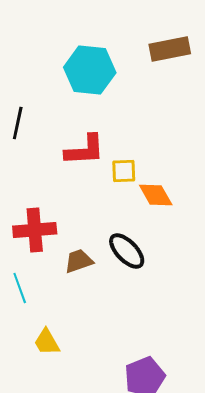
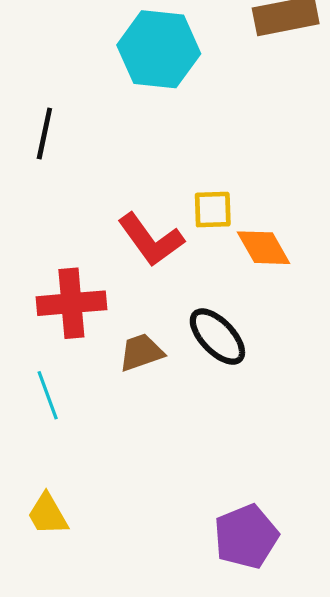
red L-shape: (85, 150) -> (151, 240), moved, turned 57
yellow trapezoid: (47, 342) -> (48, 514), moved

